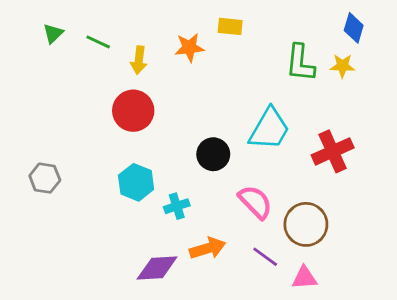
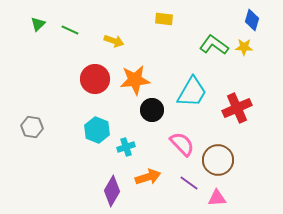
orange star: (189, 48) -> (135, 80), moved, size x1.4
yellow arrow: (139, 60) -> (114, 41), moved, turned -78
green L-shape: (300, 63) -> (214, 45), turned 120
purple diamond: (157, 268) -> (112, 191), turned -56

